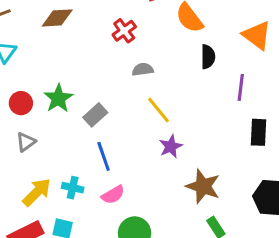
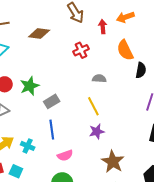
black semicircle: (208, 57) -> (141, 70), moved
gray semicircle: (143, 69) -> (99, 79), moved
pink semicircle: (113, 195) -> (65, 155), moved

